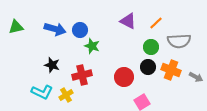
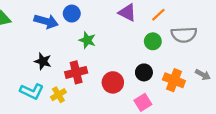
blue circle: (80, 30) -> (72, 14), moved
black circle: (148, 67) -> (144, 72), moved
orange cross: (171, 70) -> (174, 80), moved
red circle: (124, 77) -> (113, 82), moved

